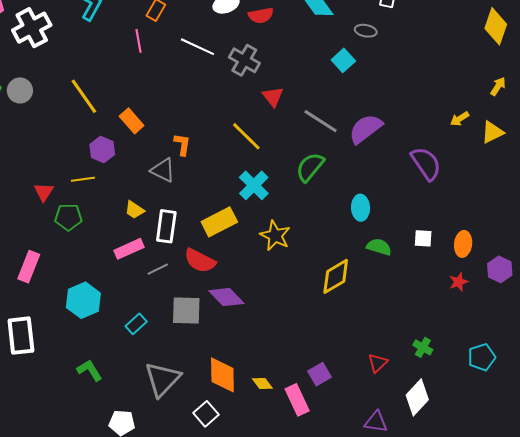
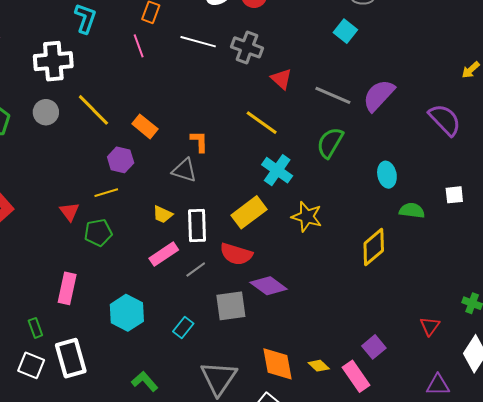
white cross: (32, 28) -> (53, 61), moved, turned 33
gray circle: (20, 90) -> (46, 112), moved

